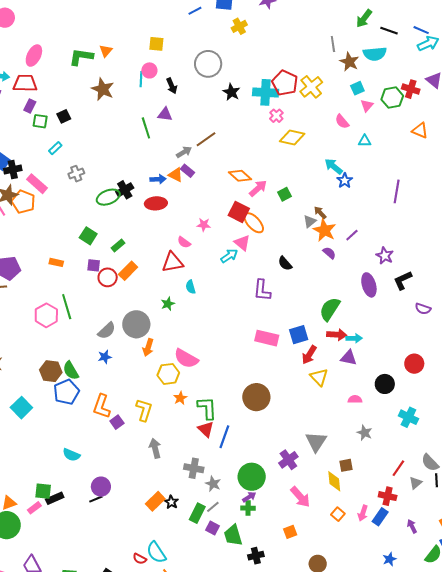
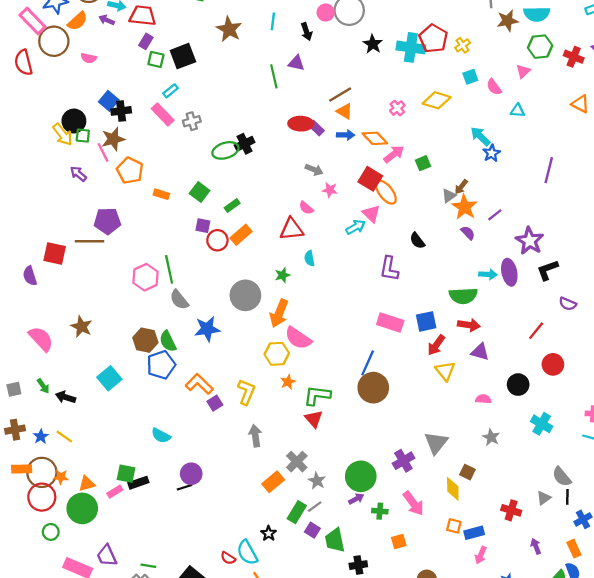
brown star: (349, 62) -> (508, 21), turned 30
pink circle: (149, 70) -> (326, 13), moved
yellow cross: (311, 87) -> (463, 45), size x0.6
cyan square: (357, 88) -> (470, 77), moved
green hexagon: (392, 98) -> (540, 47), moved
black square: (64, 116) -> (183, 56), size x1.6
pink cross: (276, 116) -> (397, 108), moved
gray arrow: (184, 152) -> (314, 170), moved, turned 49
orange triangle: (176, 175) -> (345, 111), moved
blue arrow: (158, 179) -> (346, 135), moved
pink rectangle: (37, 184) -> (163, 114), moved
orange pentagon: (23, 202) -> (130, 171), moved
red ellipse: (156, 203) -> (301, 124), moved
brown arrow: (320, 213) -> (461, 187), turned -104
purple star: (385, 256) -> (530, 241), size x1.4
orange rectangle: (56, 262) -> (161, 194), moved
green semicircle: (330, 309) -> (463, 296), turned -130
gray semicircle: (107, 331) -> (179, 300), moved, turned 90
cyan arrow: (354, 338) -> (488, 274), moved
orange arrow: (148, 347) -> (279, 313), moved, size x1.4
blue star: (105, 357) -> (207, 329), size x1.6
orange L-shape: (102, 406) -> (199, 384), turned 110
green L-shape: (207, 408) -> (317, 395), turned -85
blue line: (224, 437) -> (368, 363), moved
brown square: (346, 465) -> (467, 472), turned 32
gray cross: (194, 468) -> (297, 462), turned 30
red line: (398, 468) -> (536, 331), moved
orange rectangle: (155, 501) -> (273, 482), moved
black star: (171, 502) -> (269, 533), moved
green cross: (248, 508) -> (380, 511), moved
pink arrow: (363, 513) -> (481, 555), moved
orange square: (338, 514) -> (454, 526), turned -32
blue rectangle: (380, 517) -> (474, 533), moved, turned 36

